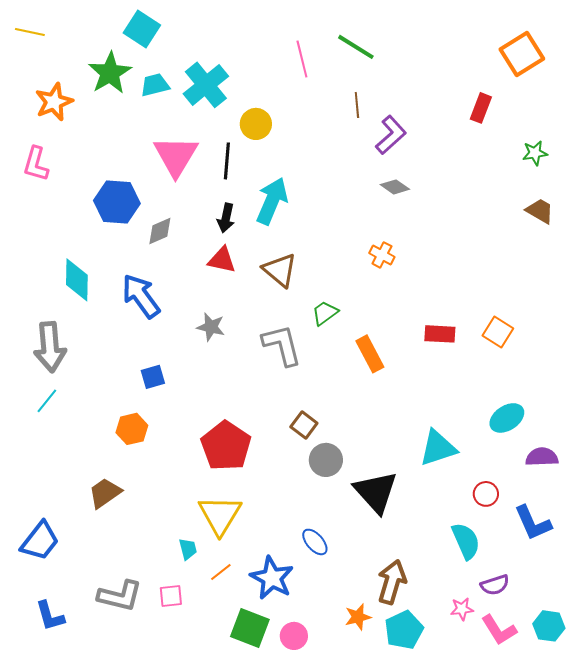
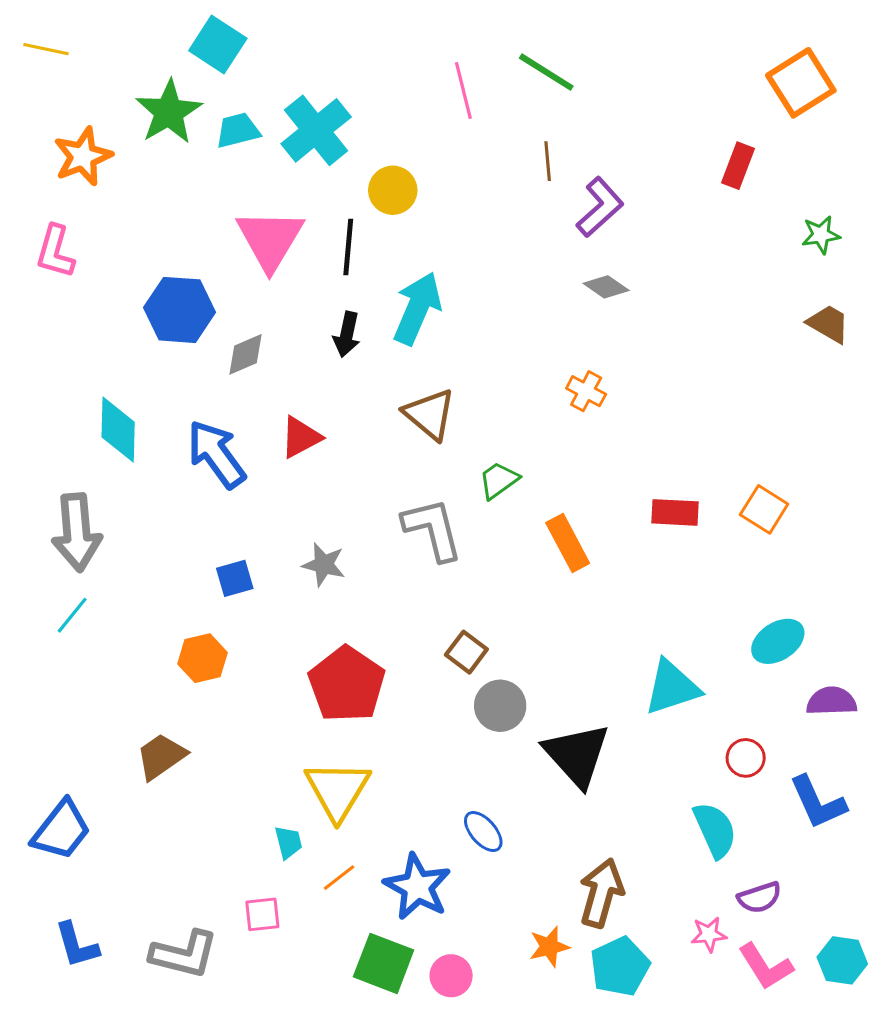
red triangle: (222, 260) -> (301, 437), moved, turned -40
gray star: (211, 327) -> (324, 565), moved
gray L-shape: (120, 596) -> (184, 954), moved

